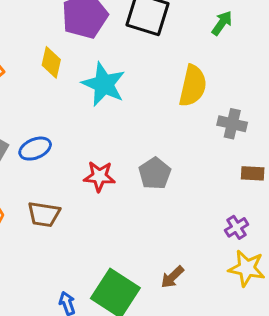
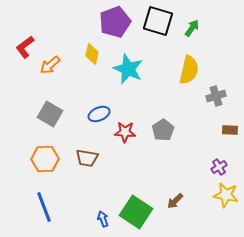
green arrow: (222, 23) -> (192, 28), moved
gray cross: (232, 124) -> (216, 96), turned -30
blue ellipse: (35, 149) -> (99, 114), moved

